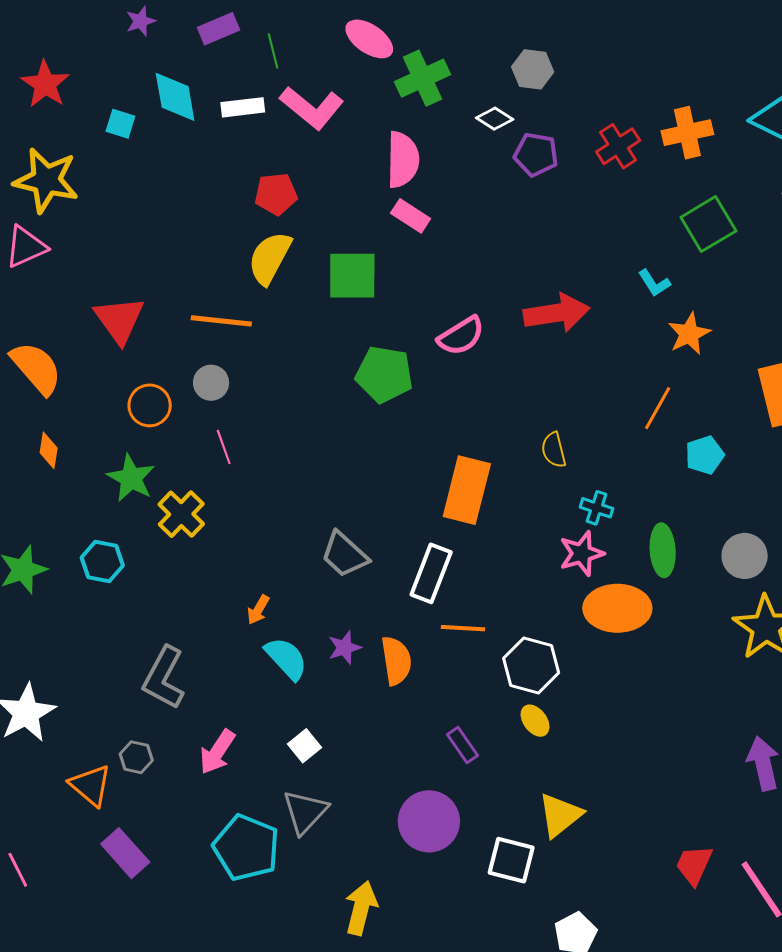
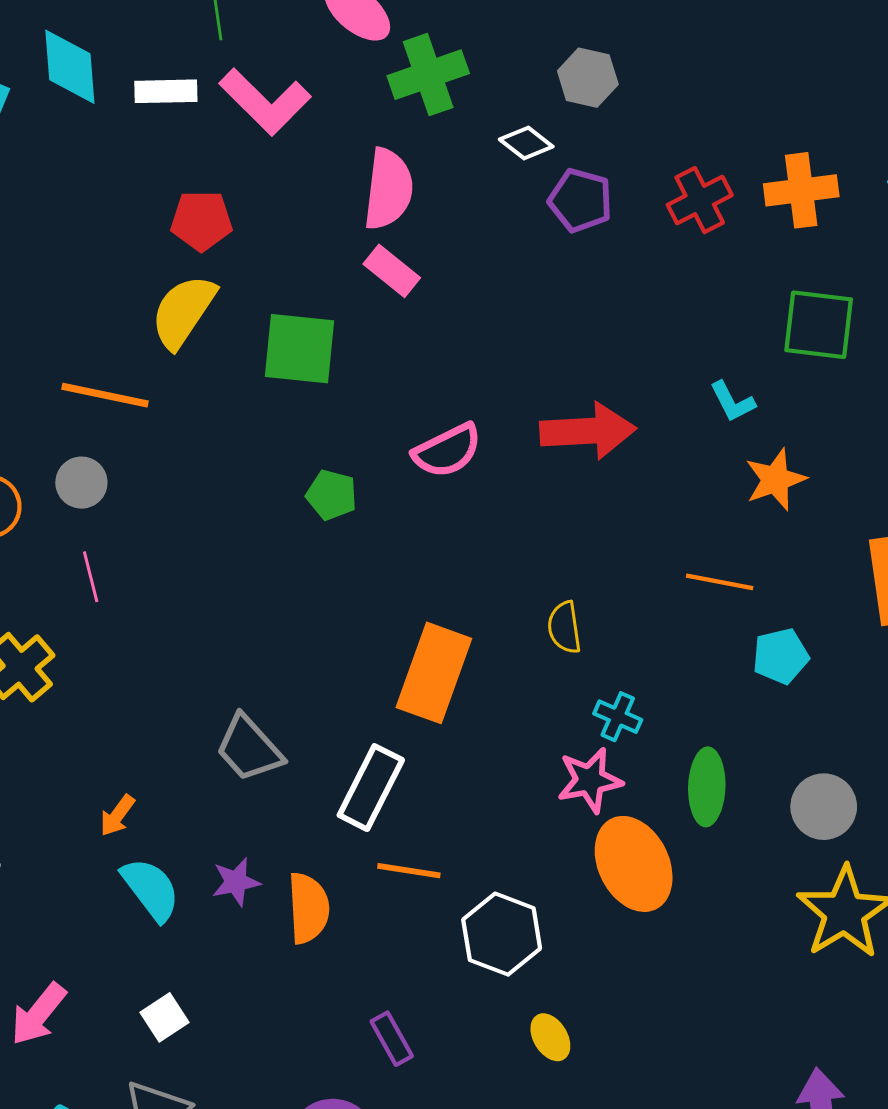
green square: (708, 224) -> (819, 325), turned 32
green pentagon: (384, 374) -> (332, 495), size x0.6
orange line: (658, 408) -> (720, 582), turned 66
orange ellipse: (617, 608) -> (634, 864), turned 58
yellow ellipse: (535, 721) -> (550, 1037), moved

